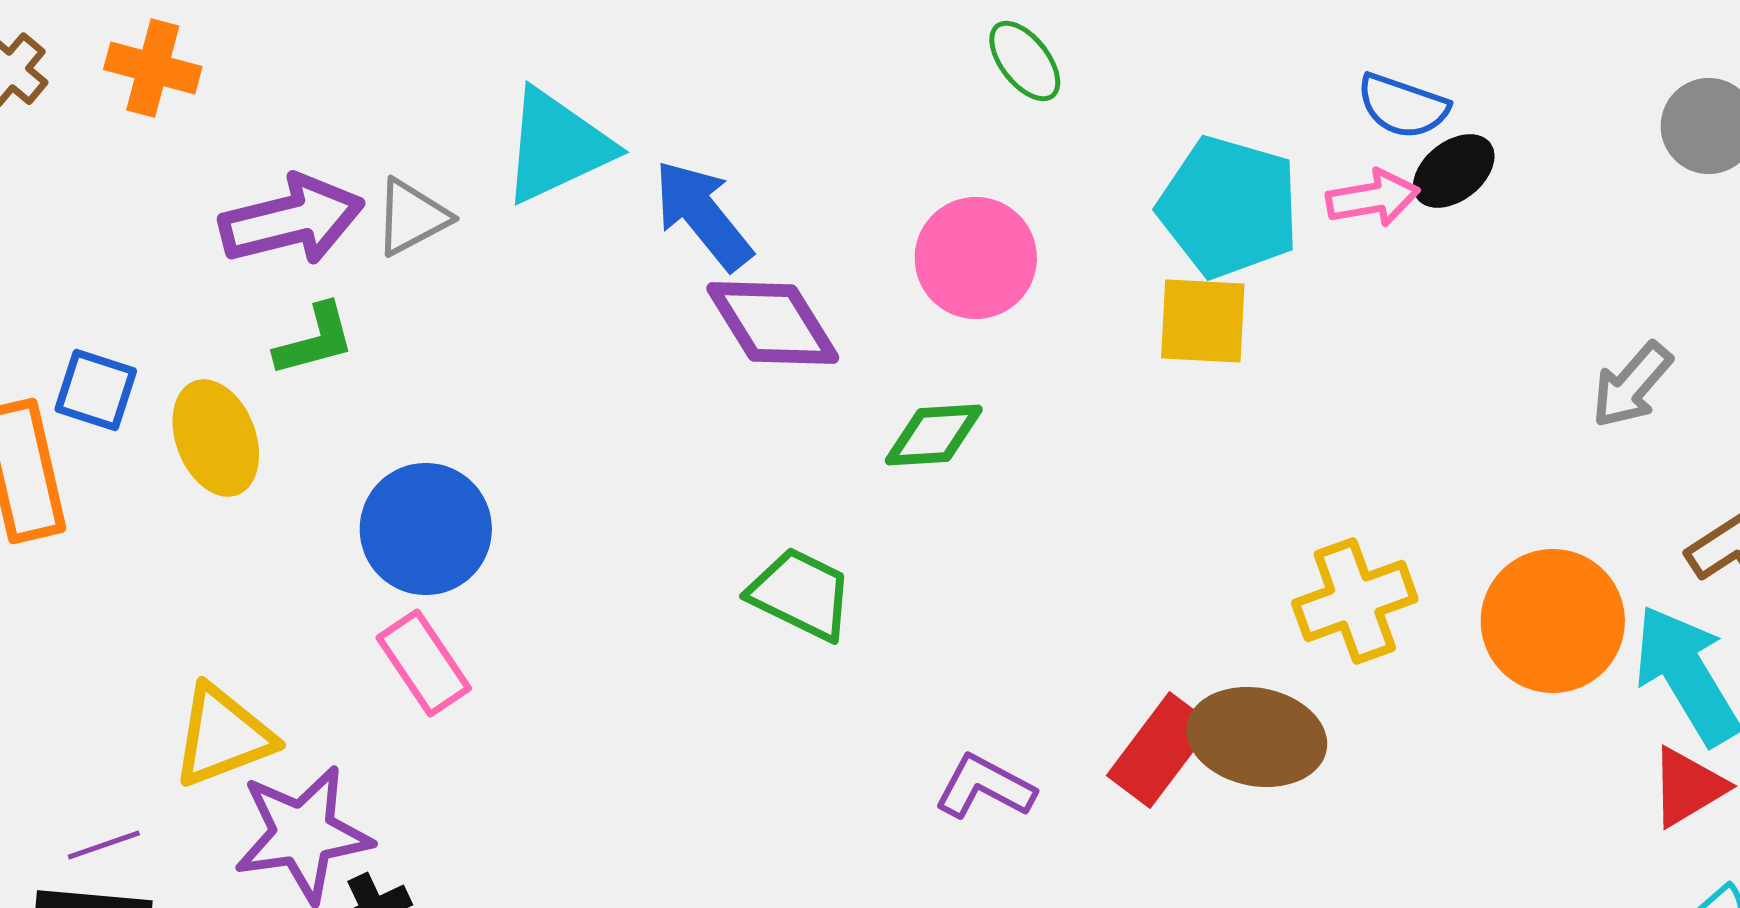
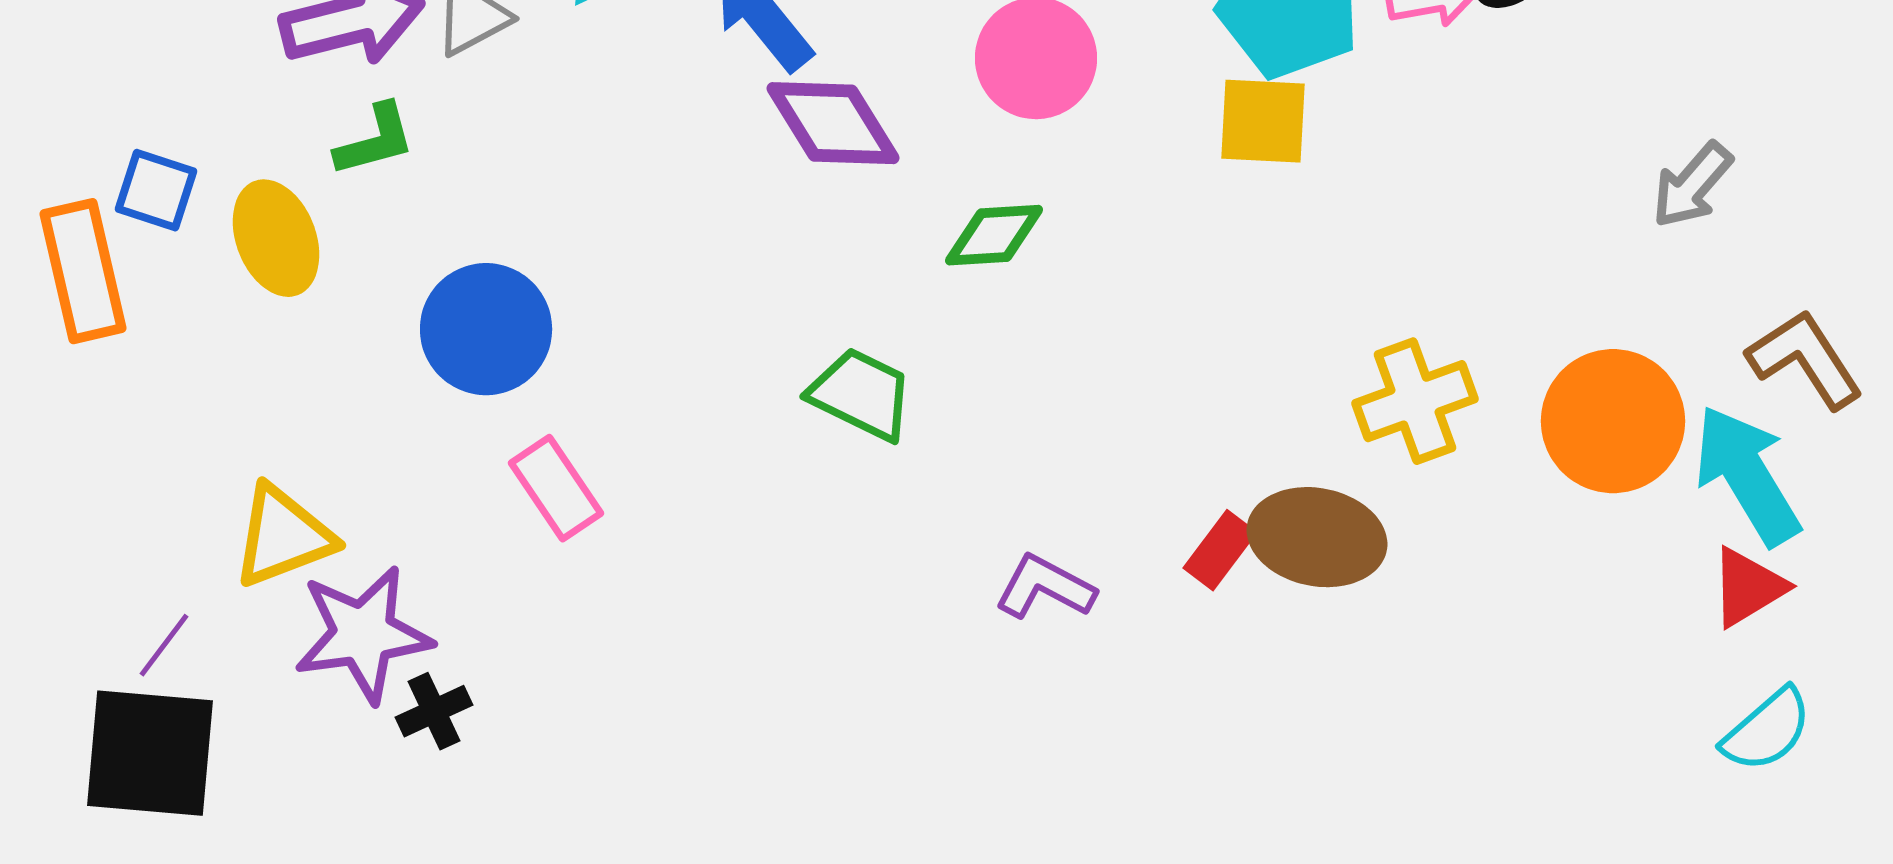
pink rectangle: (424, 663) -> (556, 488), moved
red rectangle: (1160, 750) -> (1220, 550), size x0.7
purple line: (104, 845) -> (164, 645), turned -34

